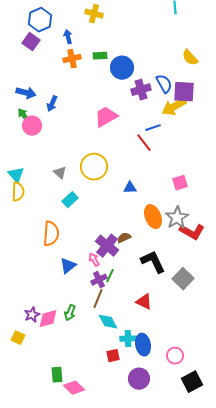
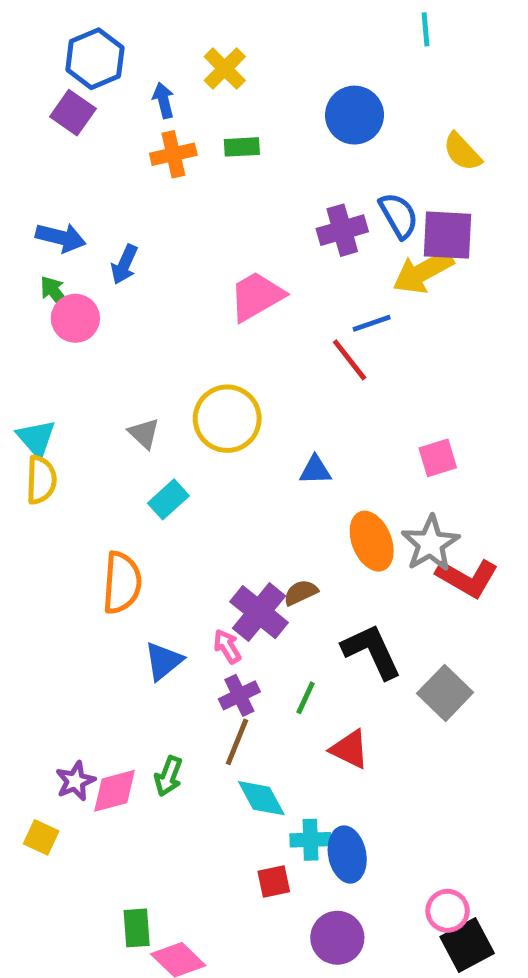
yellow cross: (94, 14) -> (225, 69), moved, turned 30
blue circle: (122, 68) -> (354, 115), moved
green line: (110, 276) -> (306, 698), moved
pink circle: (175, 356) -> (448, 911), moved

